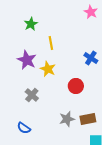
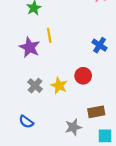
yellow line: (51, 43) -> (49, 35), moved
yellow star: (48, 69) -> (59, 86), moved
gray star: (67, 119) -> (73, 127), moved

